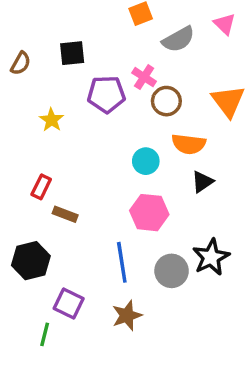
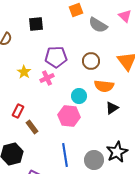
gray semicircle: (178, 39) -> (98, 25), turned 60
black square: (72, 53) -> (36, 24), moved
pink cross: (144, 77) -> (47, 78), moved, turned 32
pink hexagon: (149, 213) -> (69, 116), moved
brown rectangle: (65, 214) -> (32, 127), turned 32

